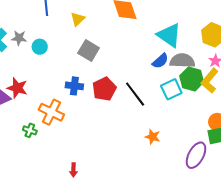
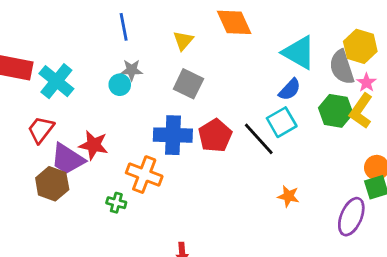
yellow triangle: (78, 19) -> (183, 41), moved
gray star: (19, 38) -> (132, 70), moved
gray semicircle: (182, 61) -> (342, 67), moved, turned -105
blue cross: (74, 86) -> (173, 135), size x1.5
cyan square: (171, 89) -> (282, 122), moved

